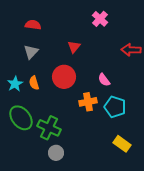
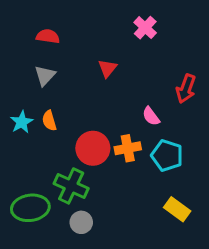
red arrow: (131, 50) -> (186, 89), moved, turned -72
red circle: (64, 77) -> (93, 148), moved
green ellipse: (21, 118) -> (30, 208), moved, turned -60

